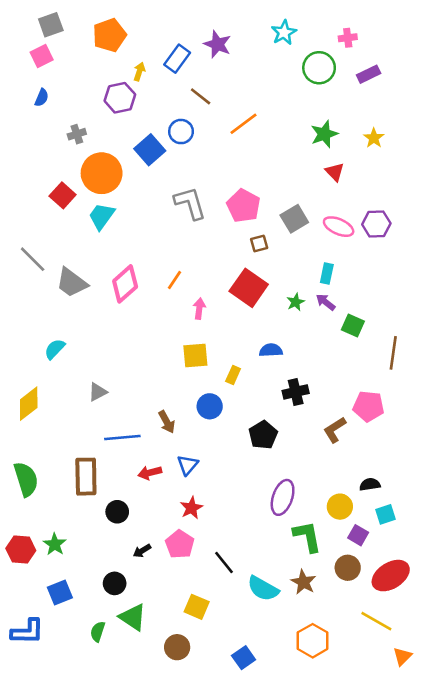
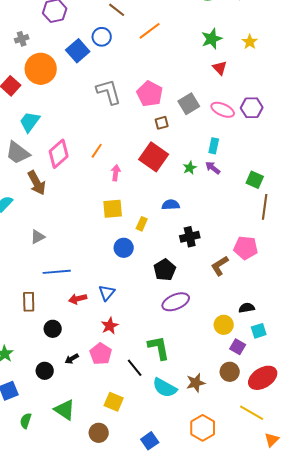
cyan trapezoid: (102, 216) -> (30, 122), moved
green square: (353, 326) -> (255, 180), moved
brown arrow: (167, 422) -> (37, 183), moved, size x1.4
brown rectangle: (86, 477) -> (29, 302), size x0.7
purple ellipse: (283, 497) -> (176, 302), moved, turned 48
green L-shape: (307, 537) -> (159, 348), moved
brown star: (303, 582) -> (196, 383), turned 30
black circle: (115, 583) -> (45, 371), moved
green semicircle: (98, 632) -> (26, 421), moved

